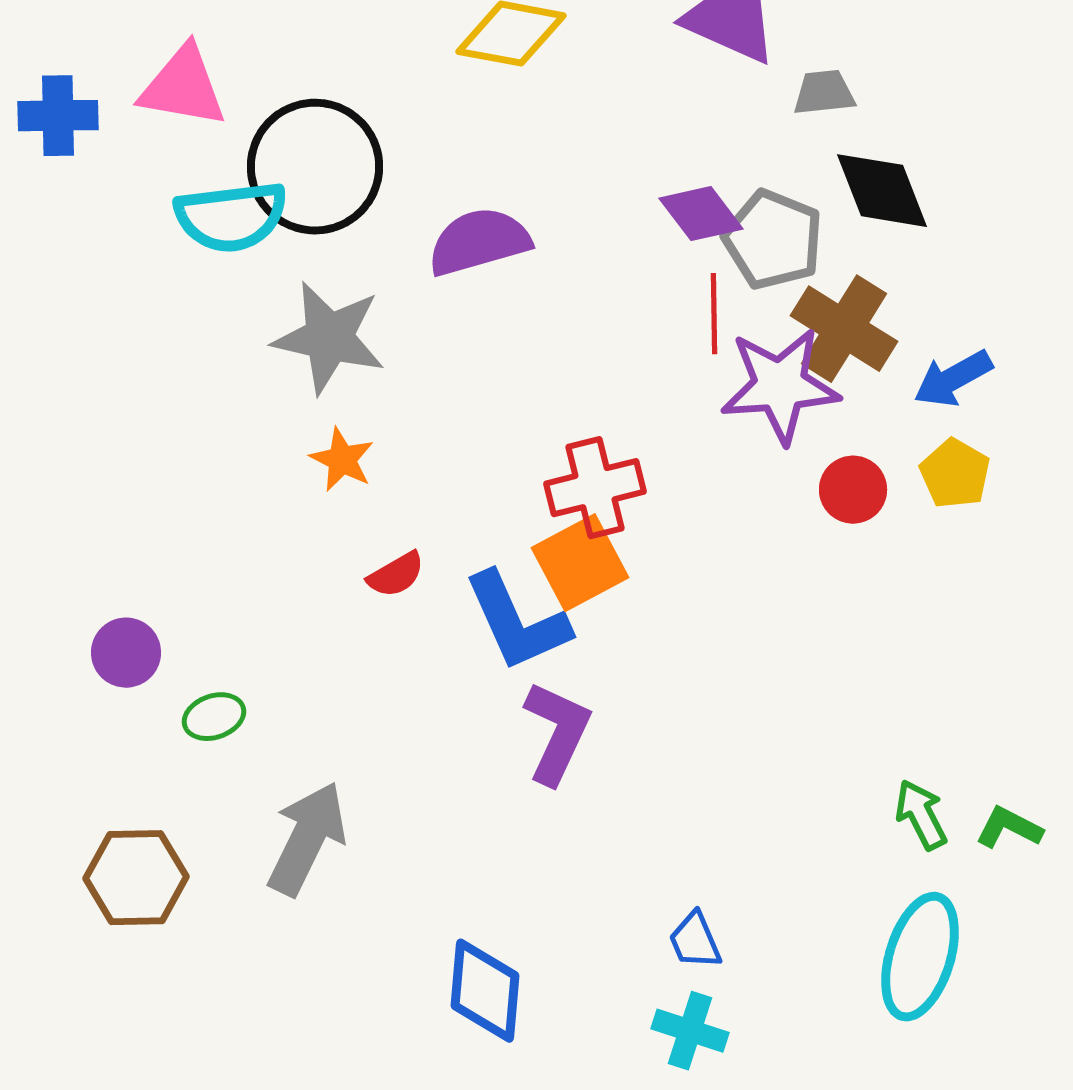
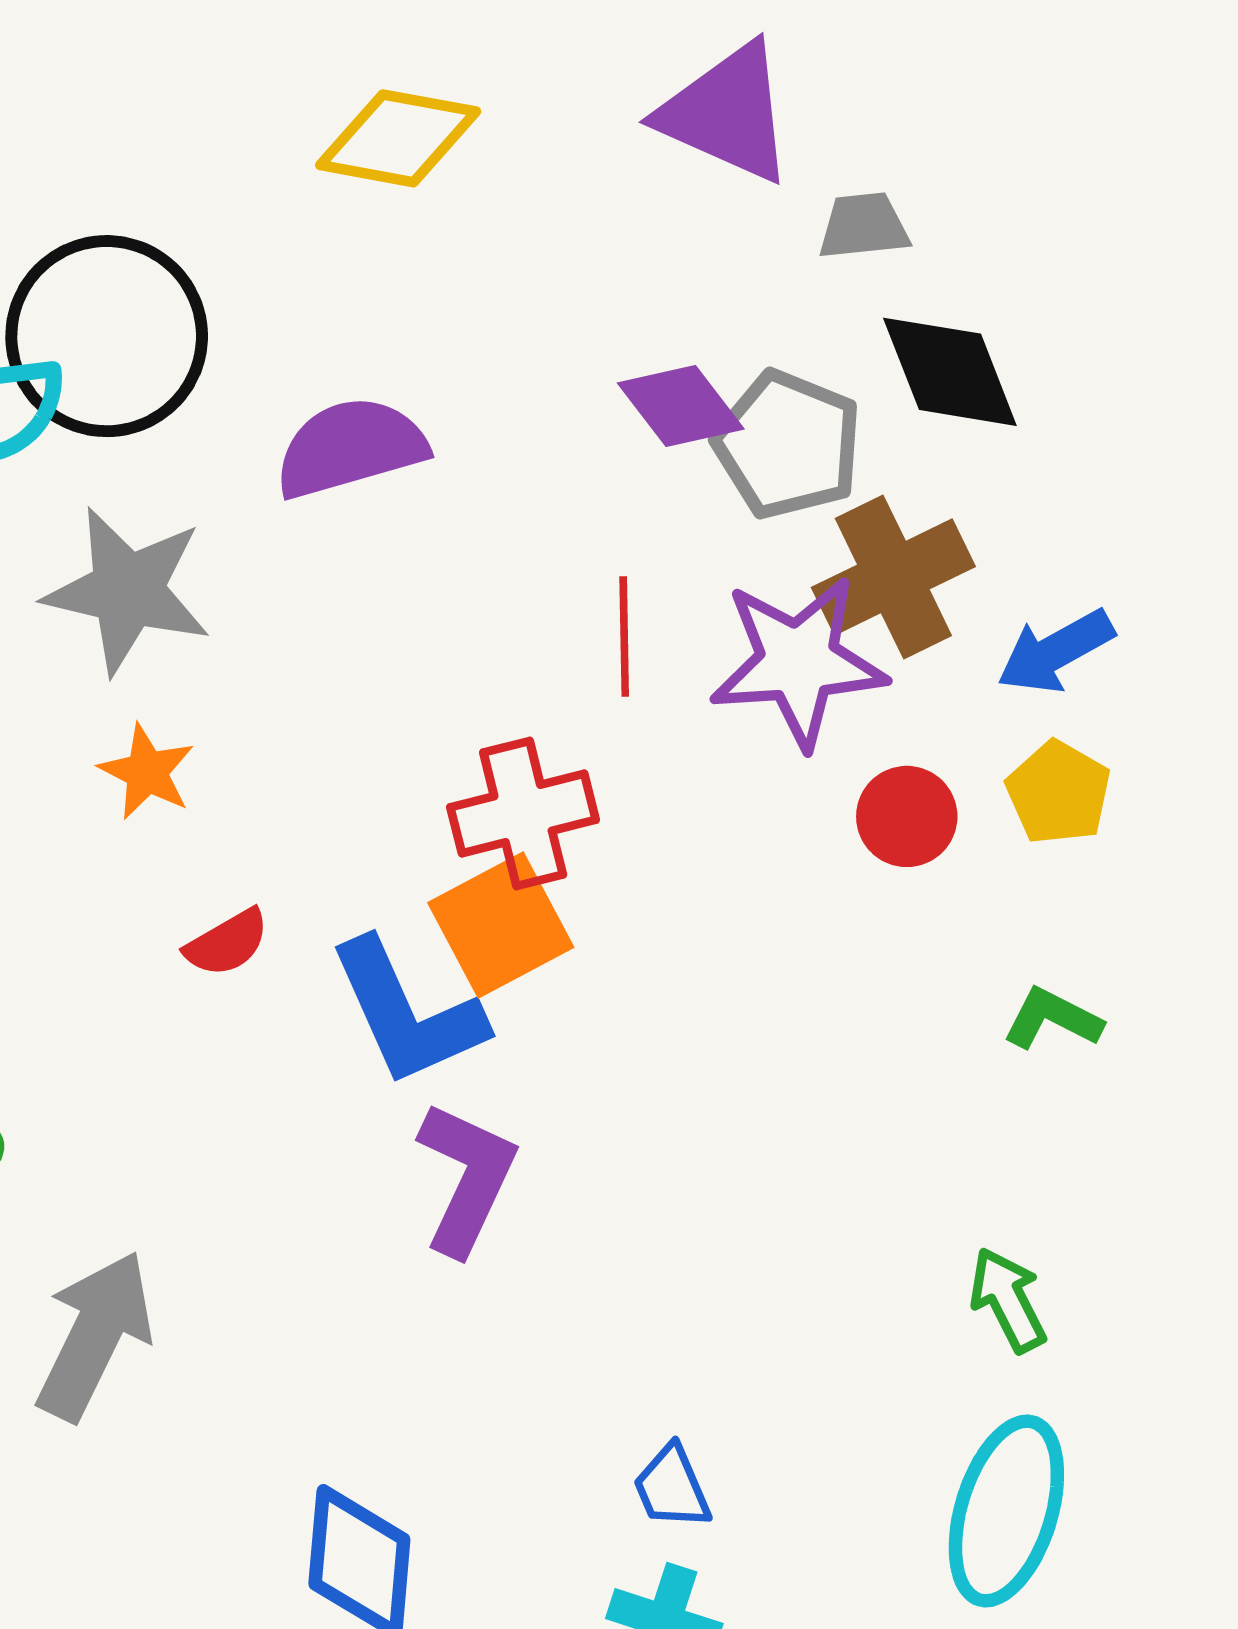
red line: (714, 314) -> (624, 637), moved
brown cross: (844, 329) -> (893, 577), turned 32
green L-shape: (1009, 828) -> (1053, 1019), moved

